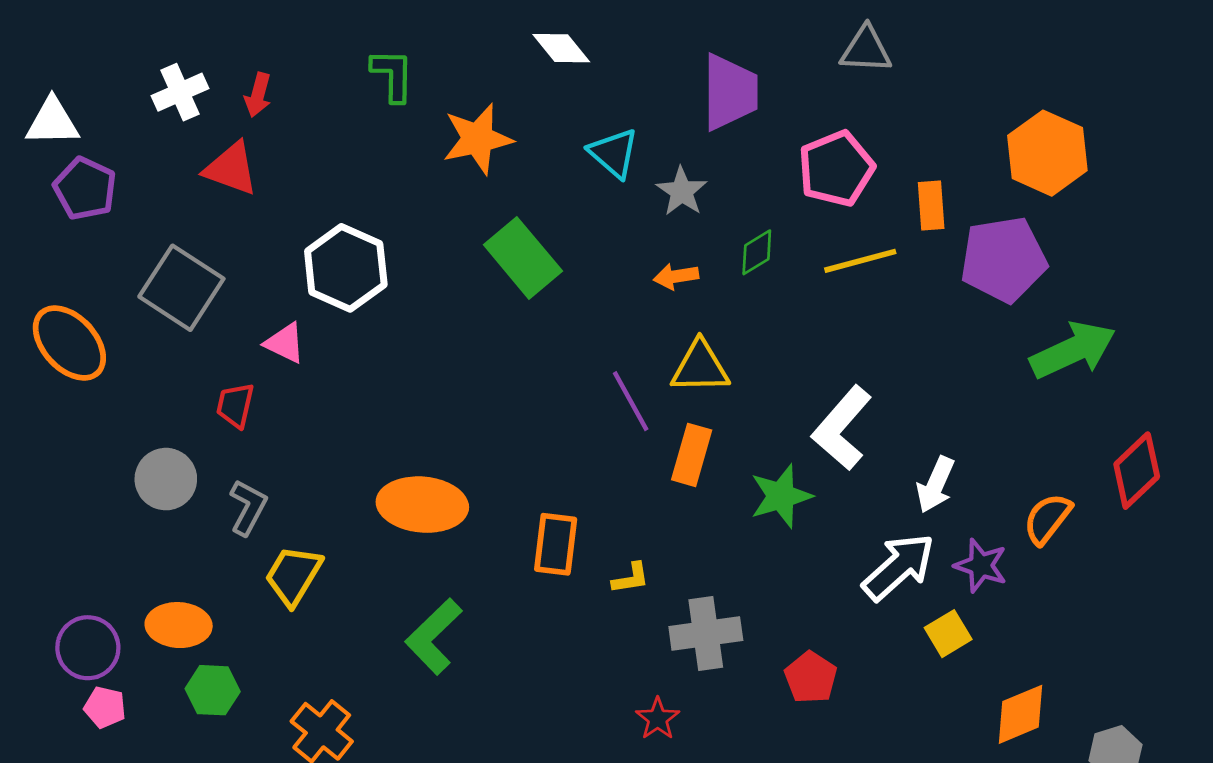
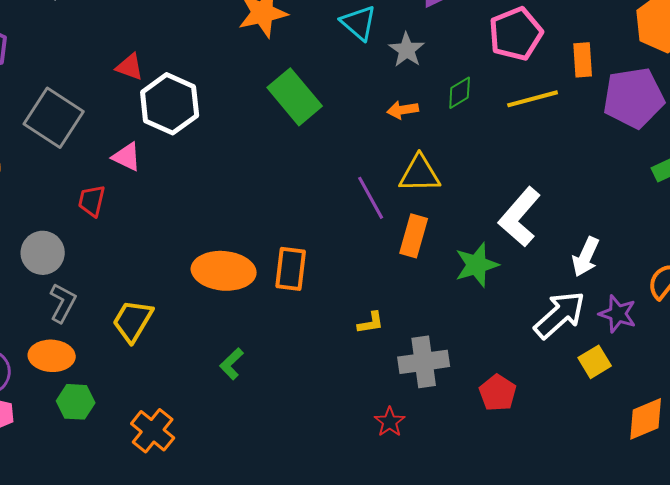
red triangle: (231, 169) -> (130, 67), moved, size x0.7
gray L-shape: (248, 507) -> (63, 303), moved
orange rectangle: (556, 544) -> (291, 269), moved
green L-shape: (434, 636) -> (232, 364), size x0.6

